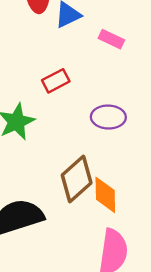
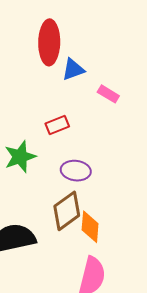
purple ellipse: (108, 117) -> (76, 171), moved

